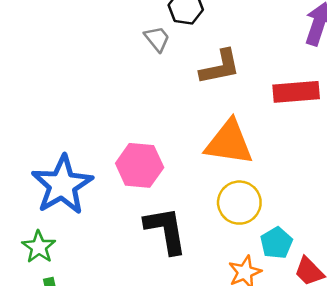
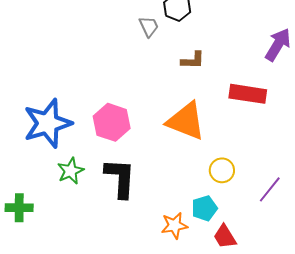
brown L-shape: (220, 67) -> (193, 60), size x0.7
yellow circle: (239, 203) -> (222, 170), moved, size x0.7
green star: (39, 247) -> (71, 171), moved

